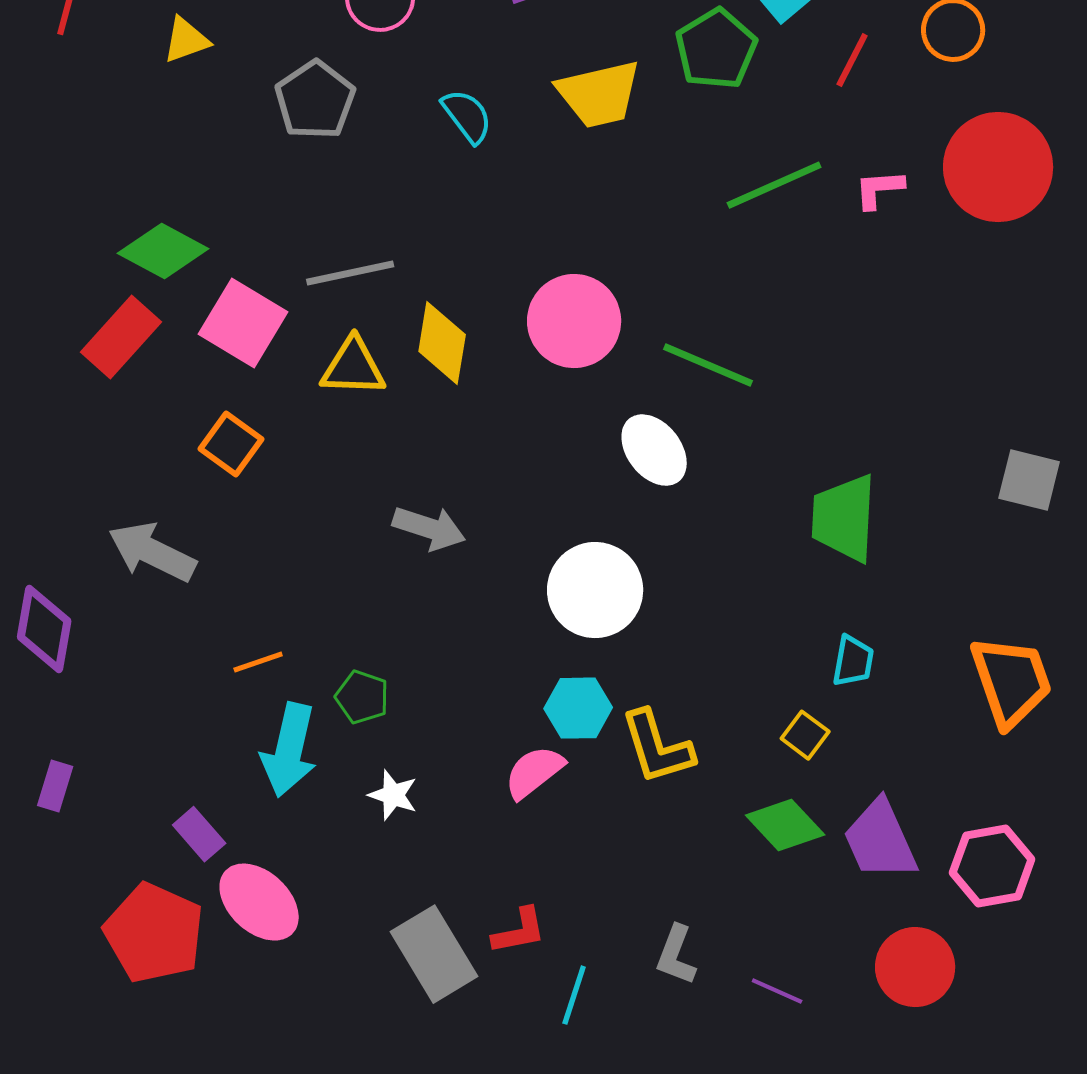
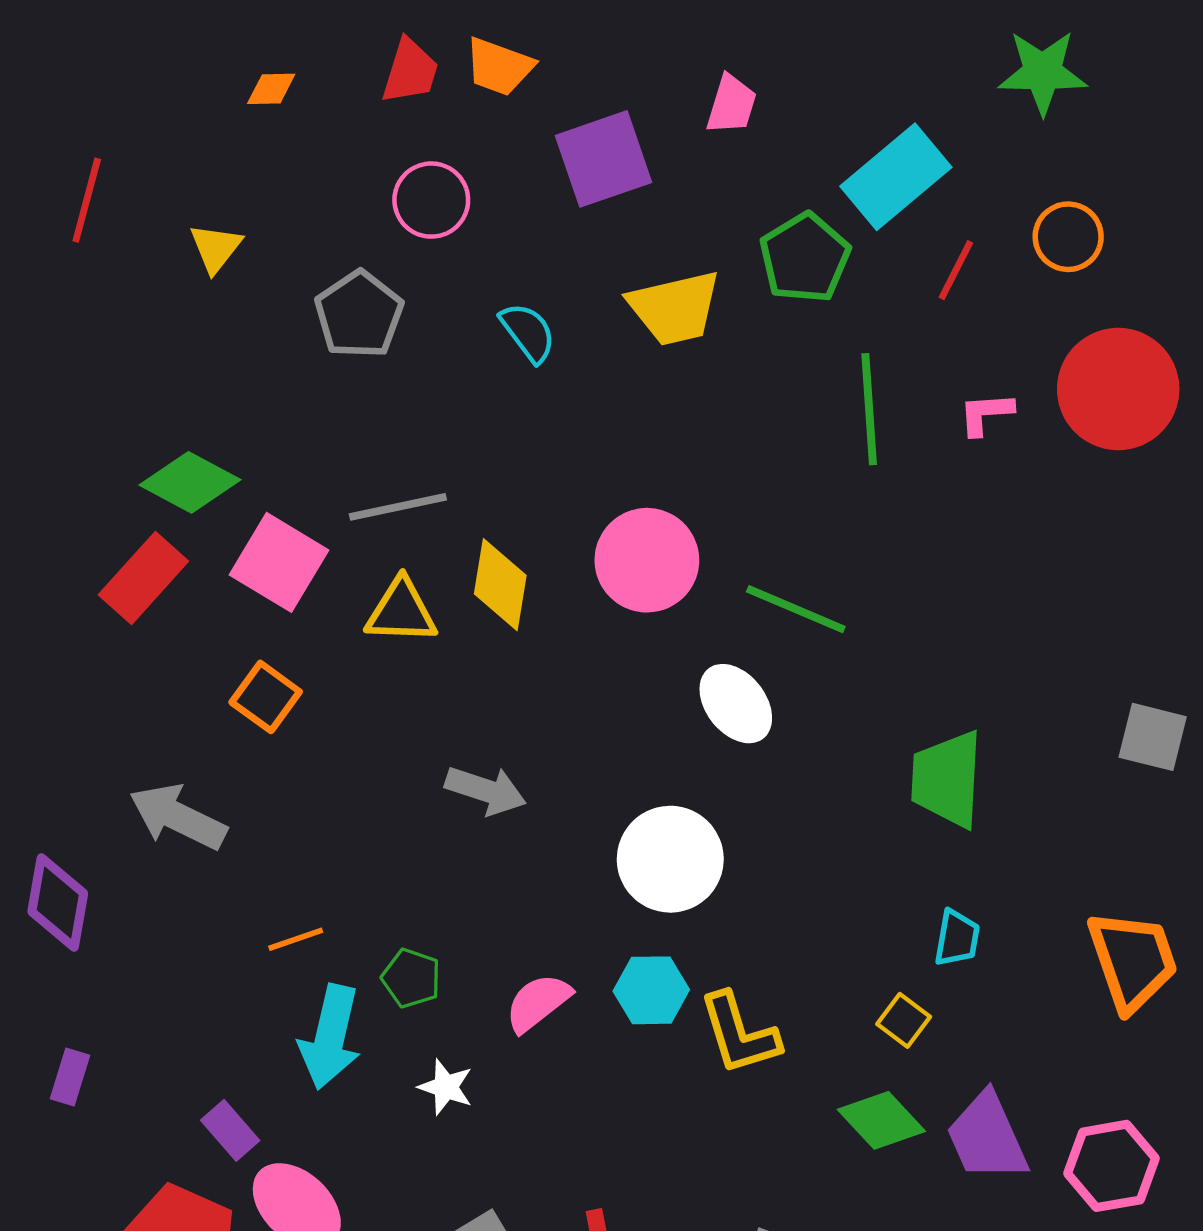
yellow triangle: (186, 40) -> (216, 248), turned -32
green line: (774, 185) -> (869, 409), turned -70
pink semicircle: (534, 772) -> (538, 1003), moved

